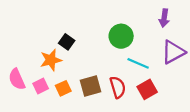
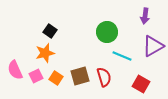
black square: (67, 42) -> (50, 31), moved
orange square: (63, 88) -> (56, 78), turned -32
red square: (147, 89) -> (141, 84), moved, turned -30

